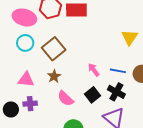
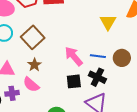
pink arrow: (94, 70) -> (74, 56), size x1.5
black square: (92, 95) -> (74, 81), turned 35
pink semicircle: (66, 98) -> (31, 85), moved

